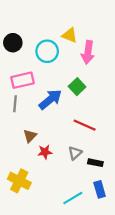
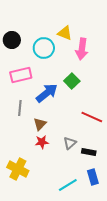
gray line: (15, 104) -> (20, 108), moved
red line: (85, 125) -> (92, 117), moved
brown triangle: (30, 136) -> (40, 124), moved

